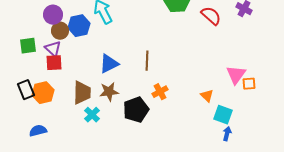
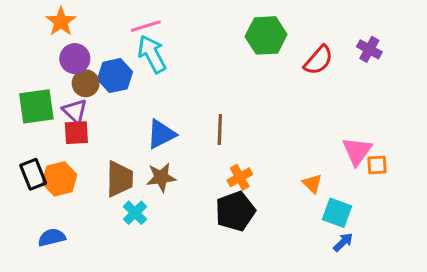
red semicircle: (211, 16) -> (318, 60), turned 90
green square: (28, 46) -> (36, 106), size x1.4
black pentagon: (136, 110) -> (235, 211), moved
blue arrow: (227, 134) -> (343, 242), turned 32

